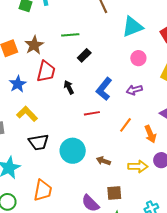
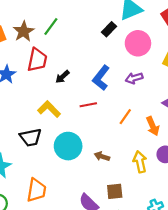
green line: (70, 35) -> (51, 26), moved, turned -48
black rectangle: (84, 55) -> (109, 29), moved
pink circle: (138, 58) -> (138, 43), size x1.5
black arrow: (69, 87) -> (62, 77), turned -104
yellow L-shape: (27, 114) -> (49, 109), moved
yellow arrow: (138, 166) -> (140, 162), turned -102

